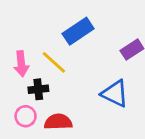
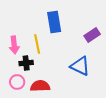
blue rectangle: (78, 31) -> (54, 22), turned -65
yellow line: (54, 62) -> (37, 44), turned 36

